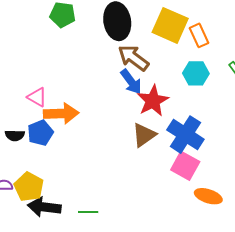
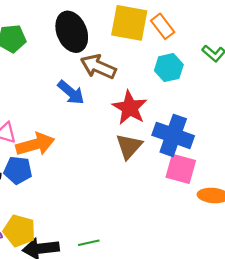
blue arrow: (131, 82) -> (71, 92), moved
blue pentagon: (40, 133) -> (18, 170), turned -30

